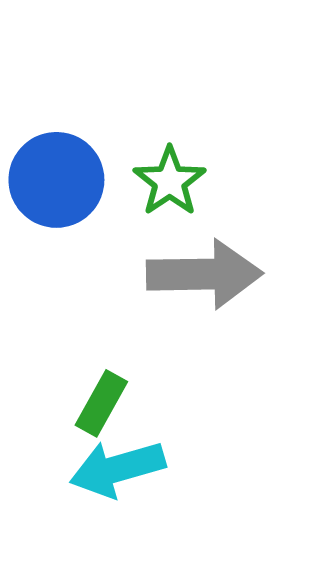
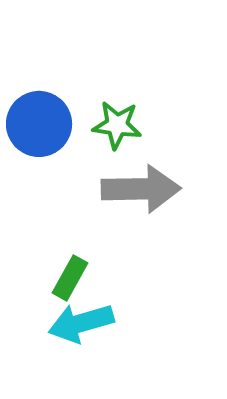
green star: (170, 181) -> (117, 125), turned -30

